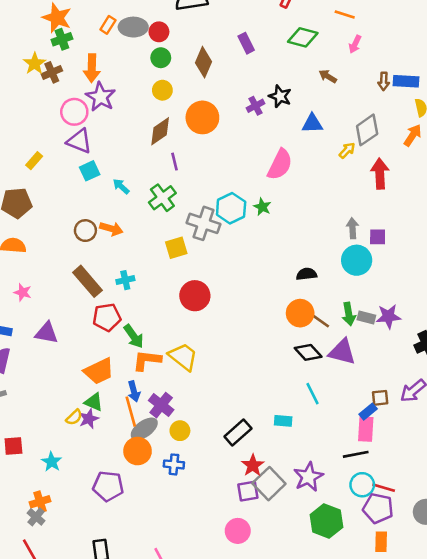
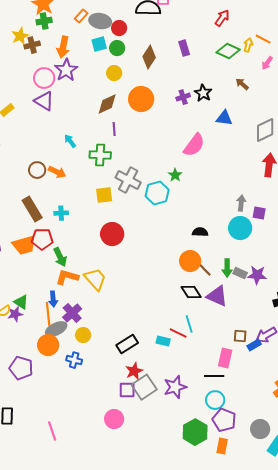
yellow arrow: (347, 150) -> (248, 45), moved, turned -40
cyan square: (90, 171) -> (99, 44), moved
green cross: (162, 198) -> (100, 155), turned 30
cyan hexagon: (231, 208) -> (157, 193), moved
orange trapezoid: (99, 371) -> (24, 245), moved
blue rectangle: (368, 412) -> (254, 345), moved
red line: (384, 488) -> (178, 333), moved
green hexagon: (326, 521) -> (195, 432), moved

